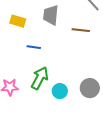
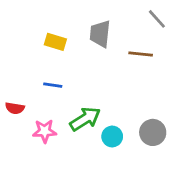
blue line: (34, 47) -> (53, 85), moved
green arrow: (40, 78) -> (85, 119), turned 30

